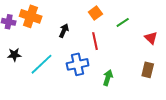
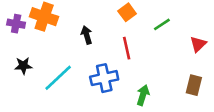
black arrow: (64, 31) -> (87, 35), turned -40
red triangle: (151, 38) -> (198, 44), turned 32

